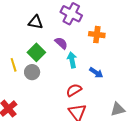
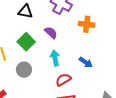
cyan arrow: (72, 60) -> (55, 58), moved
gray circle: (32, 72) -> (24, 70), moved

